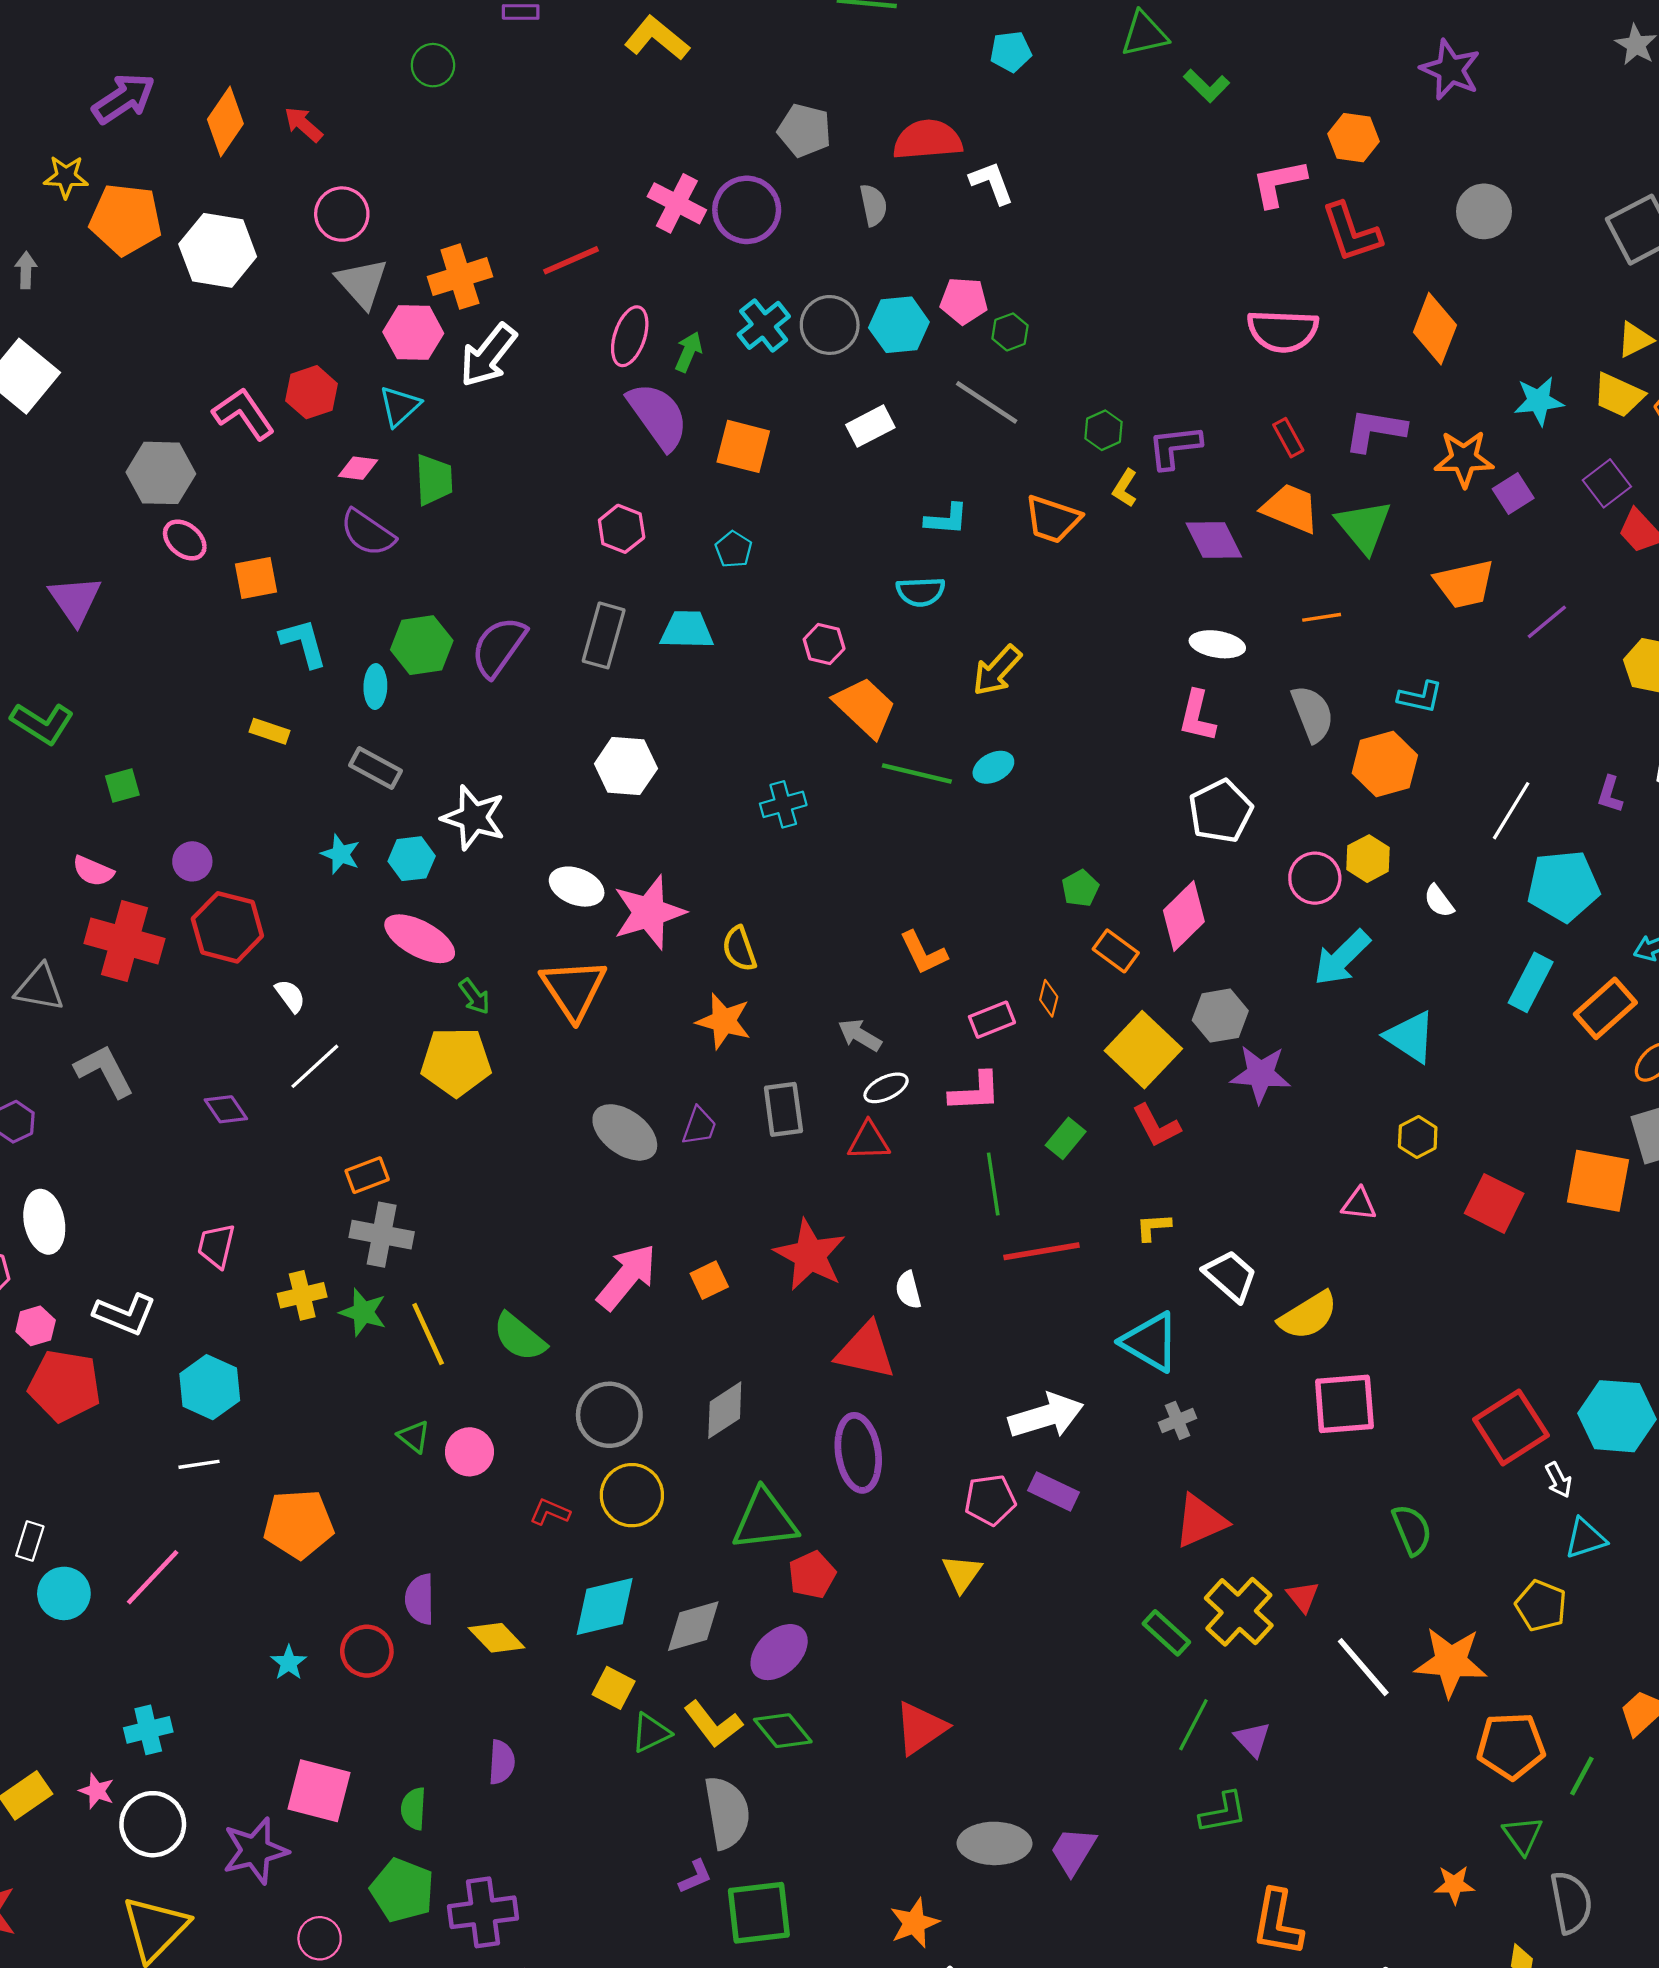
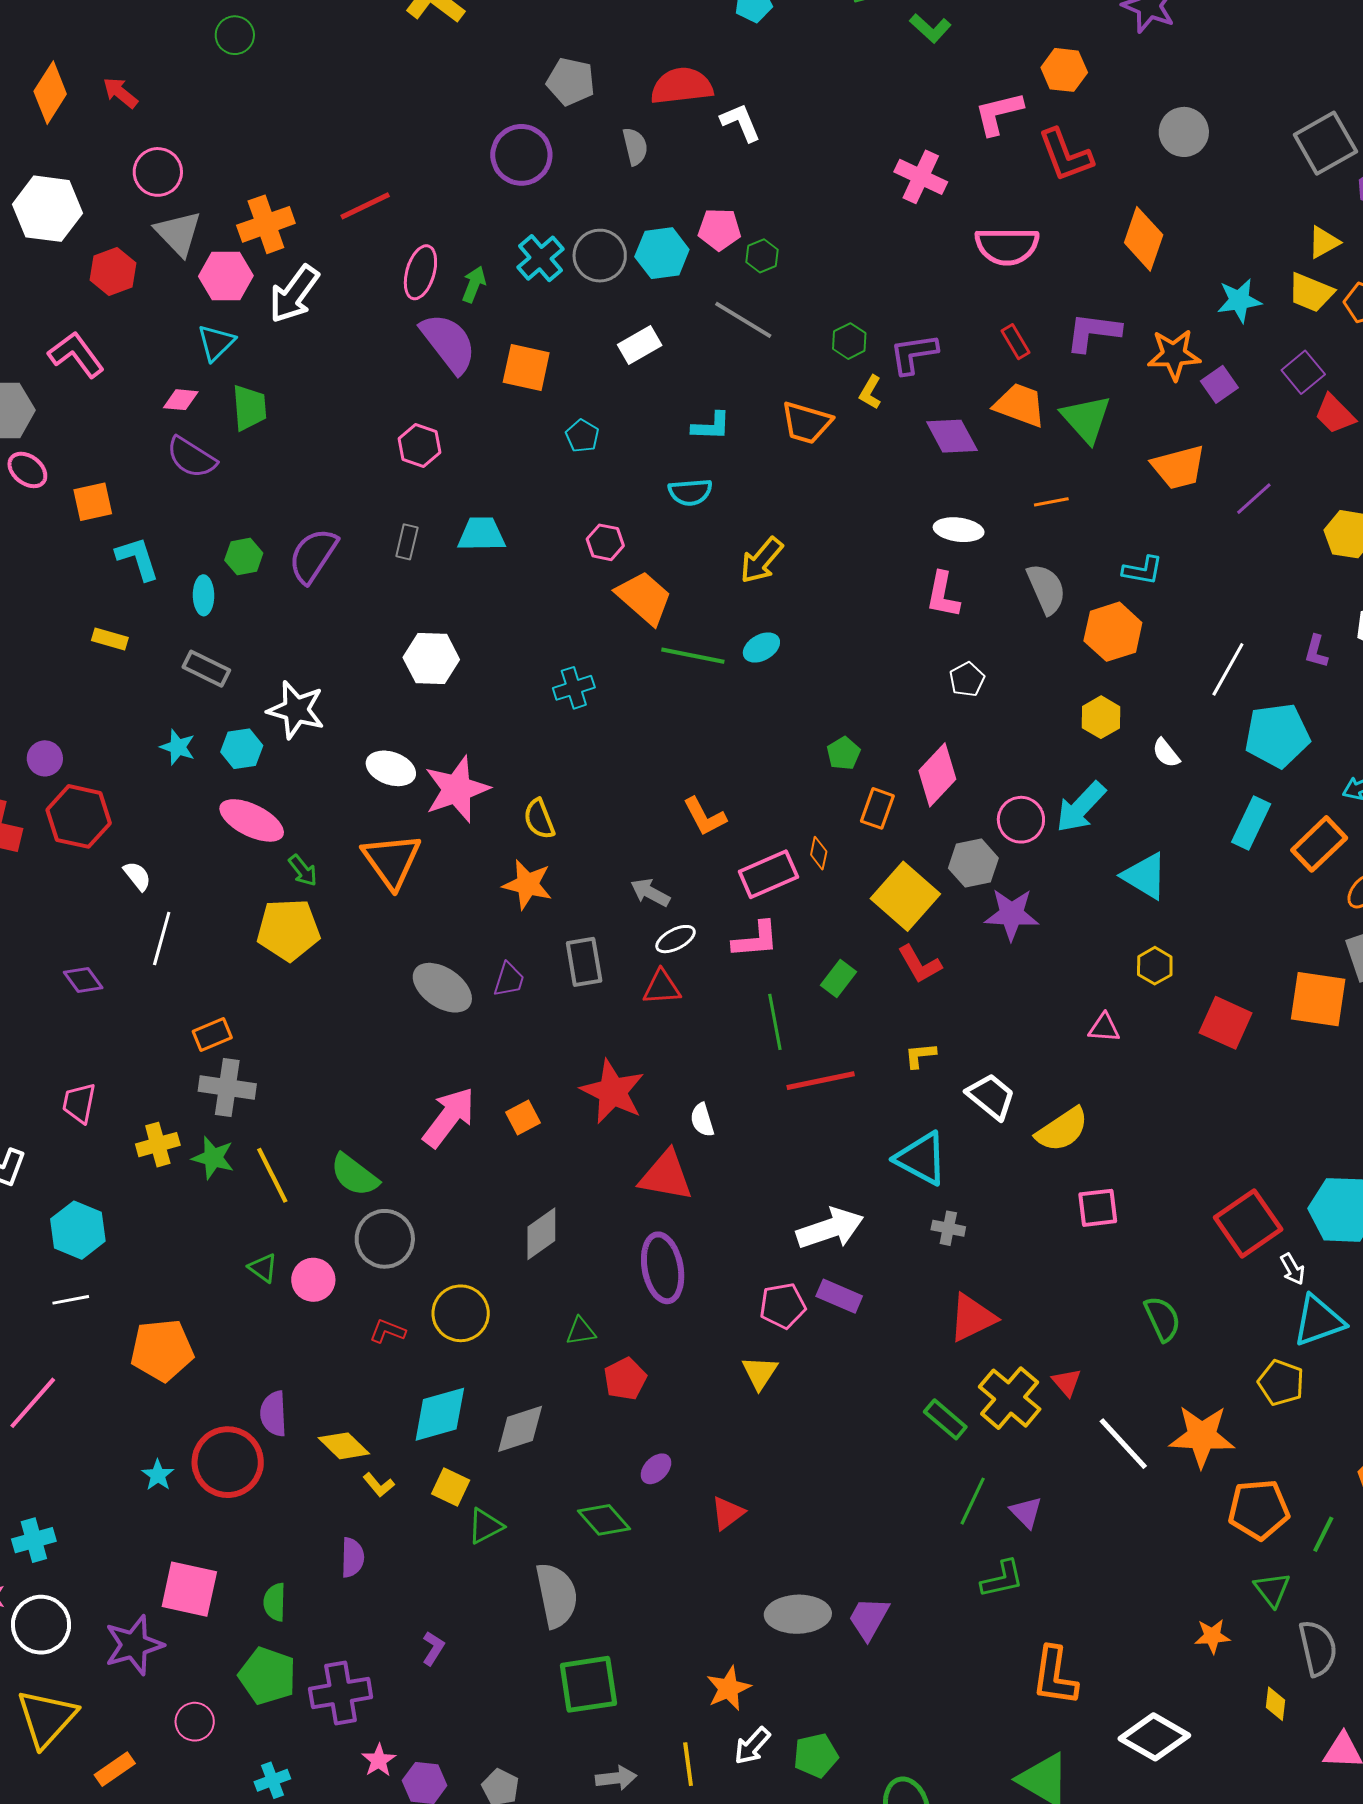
pink cross: (677, 203) -> (921, 177), moved
red hexagon: (312, 392) -> (113, 272), moved
cyan pentagon: (734, 549) -> (582, 436), moved
gray rectangle: (604, 635) -> (407, 542), size x0.6
green hexagon: (422, 645) -> (244, 557), size x0.7
white pentagon: (1221, 811) -> (967, 679), size x0.6
pink circle: (1315, 878) -> (1021, 820), moved
orange rectangle: (1116, 951) -> (877, 808), turned 75
pink rectangle: (992, 1020) -> (768, 874), size x1.4
white line: (315, 1066) -> (162, 938), turned -30
pink square: (1344, 1404) -> (1098, 1208), size x0.7
gray circle: (609, 1415) -> (385, 1239), moved
gray cross: (1178, 1420) -> (948, 1228), turned 36
green triangle: (765, 1520) -> (581, 1331), size x0.5
cyan triangle: (1585, 1538) -> (1319, 1321), size x1.4
red circle: (367, 1651) -> (228, 1462), size x1.5
purple ellipse: (779, 1652) -> (656, 1469), moved, size x0.6
yellow L-shape: (713, 1724) -> (379, 1485), moved, size x0.6
red triangle: (920, 1728) -> (728, 1513), size x0.7
purple L-shape: (695, 1877) -> (433, 1648), moved, turned -32

